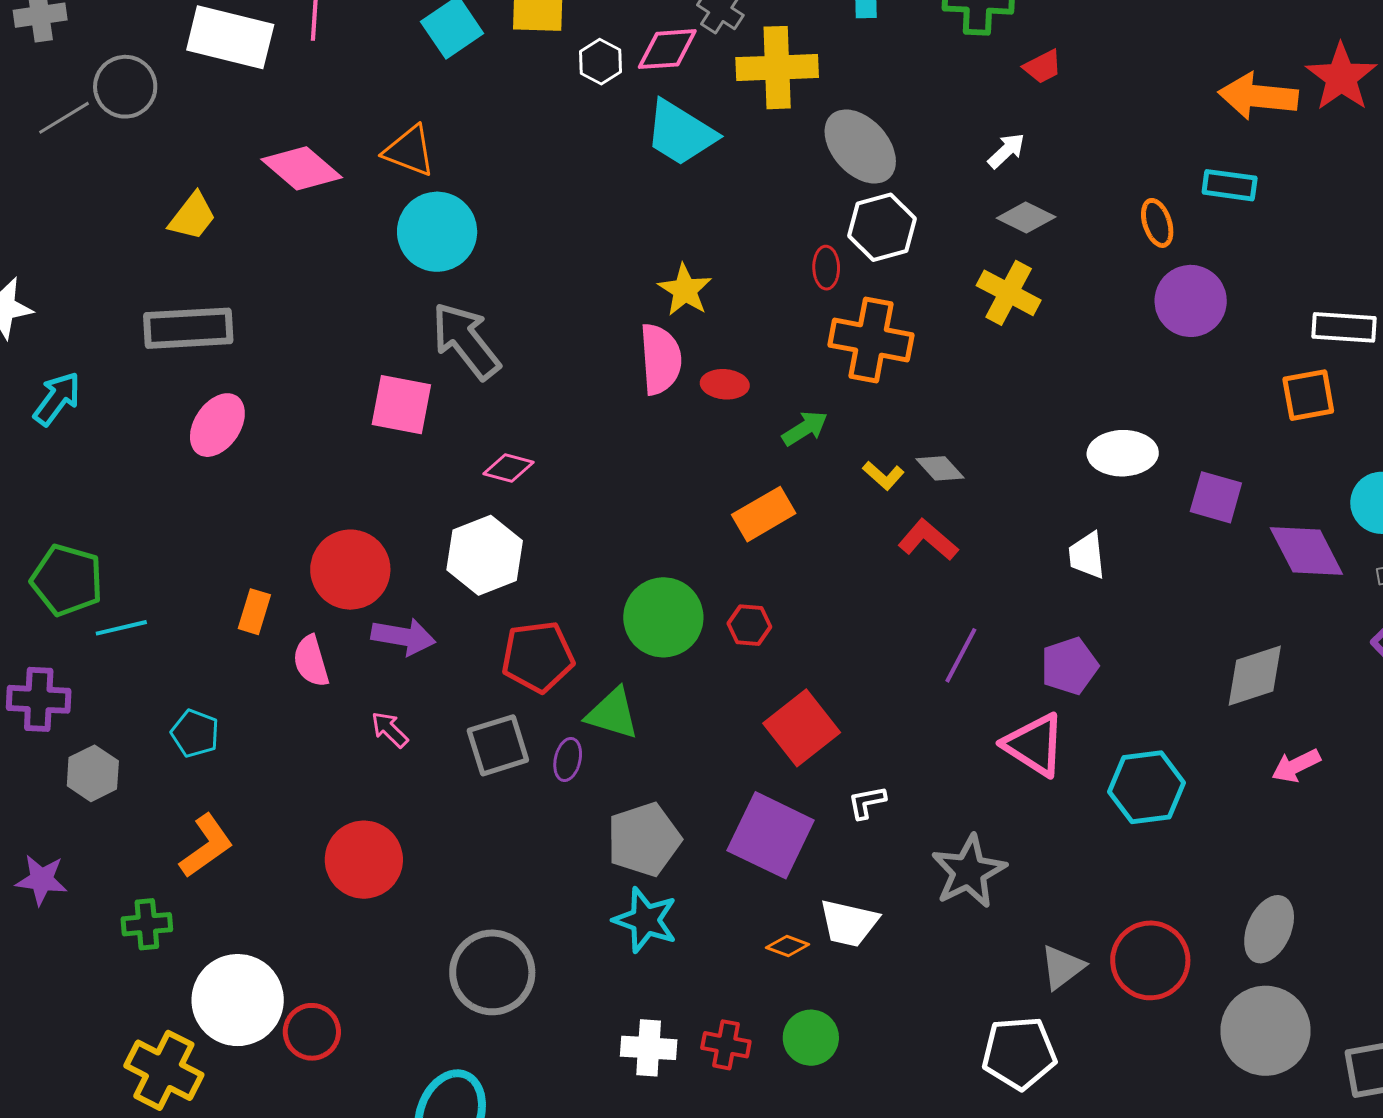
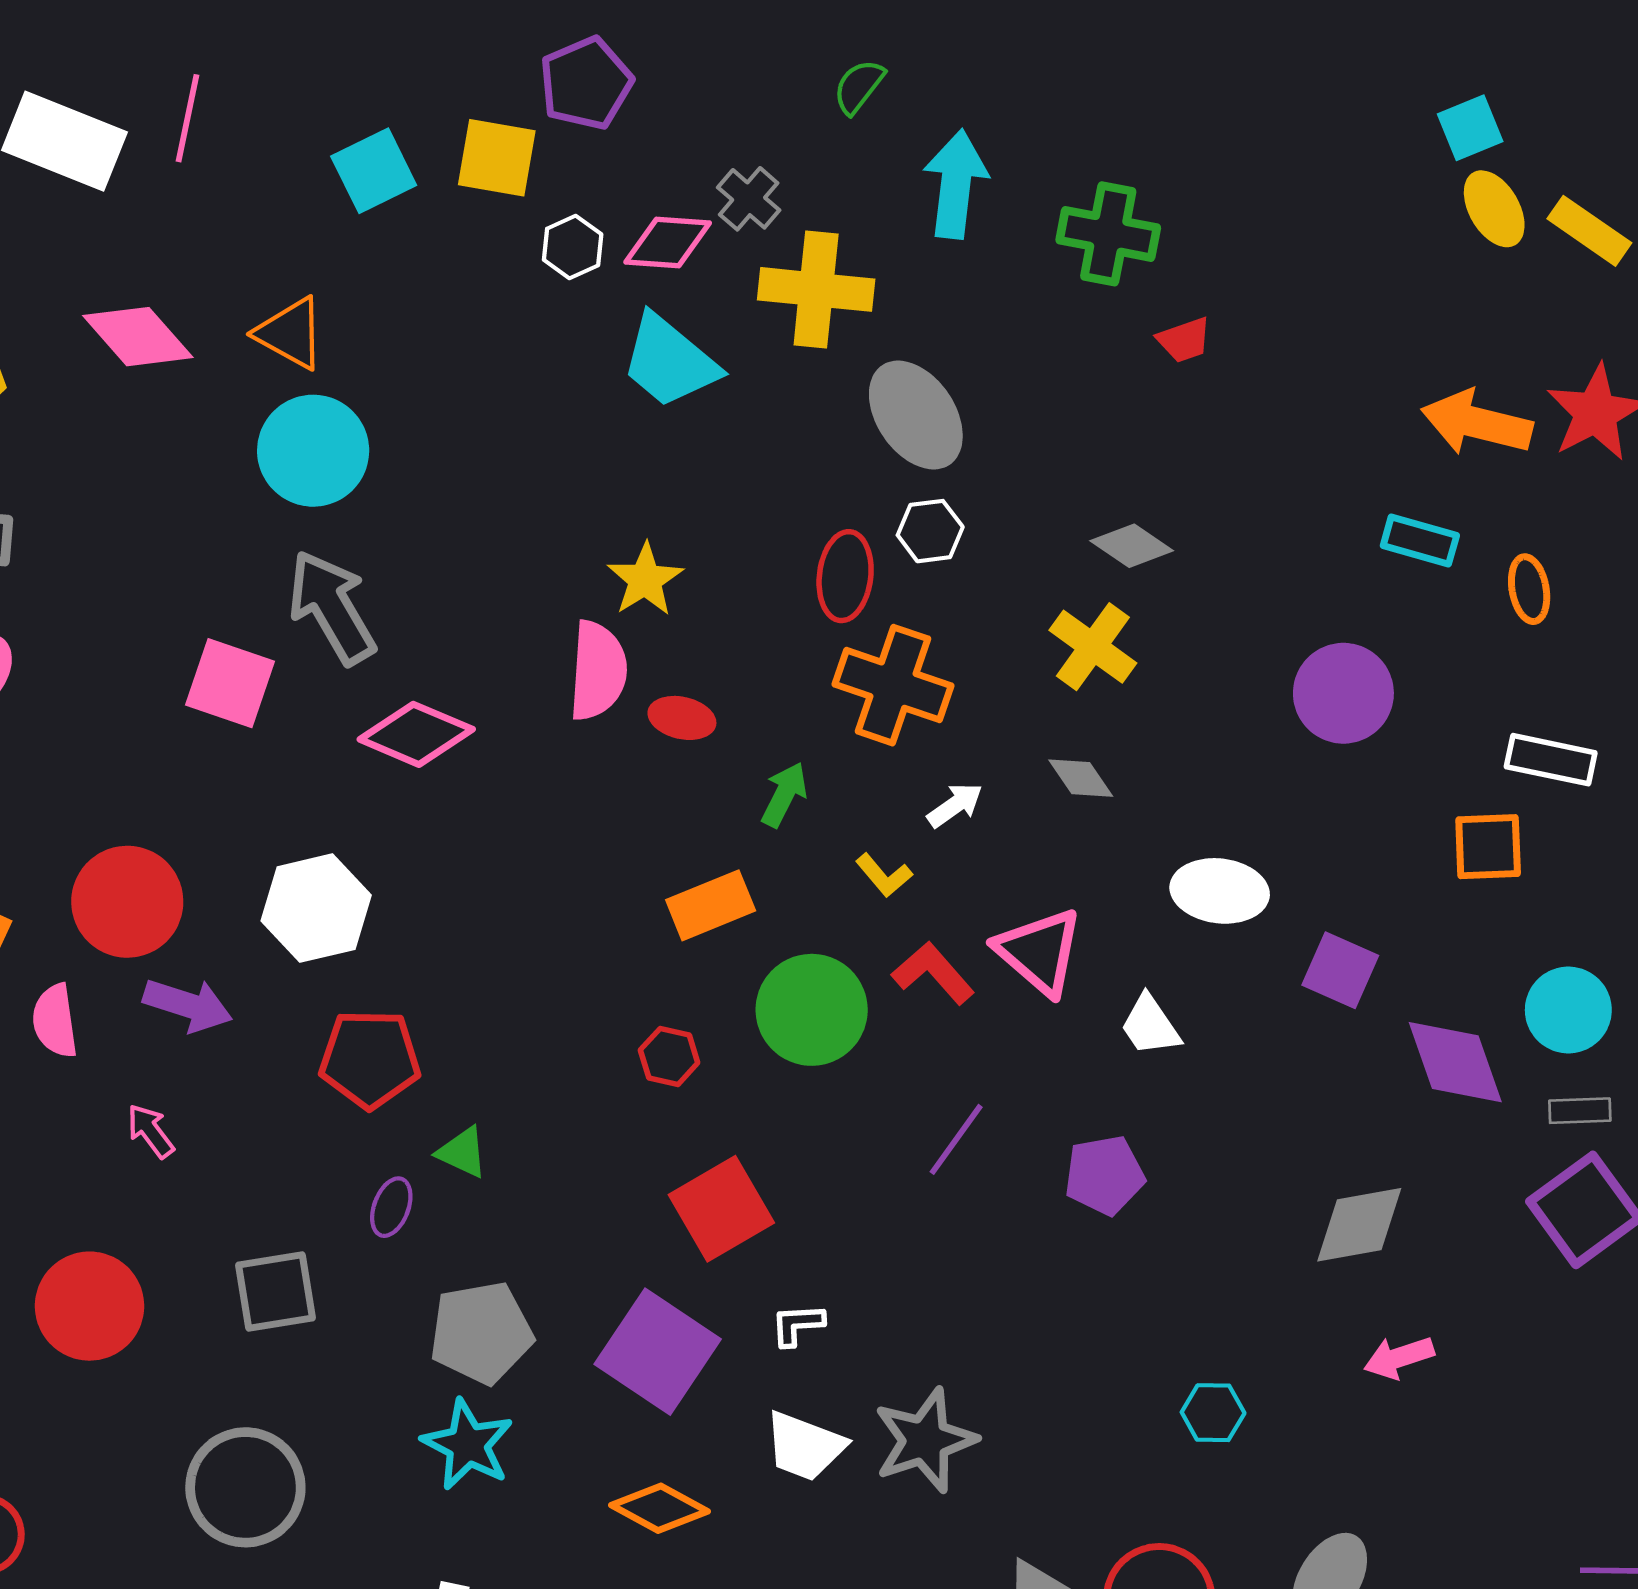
white arrow: (1006, 151) -> (955, 805), moved
orange ellipse: (1157, 223) -> (1529, 589), moved
white hexagon: (882, 227) -> (930, 531), size x0.7
red ellipse: (826, 268) -> (845, 576), size x1.5
green arrow: (805, 428) -> (784, 795), turned -39
pink diamond: (508, 468) -> (416, 734), moved, size x1.6
gray diamond: (940, 468) -> (1081, 778), moved
white trapezoid: (1087, 555) -> (1150, 1025), turned -36
green circle: (663, 617) -> (812, 1010), moved
green triangle: (613, 714) -> (462, 1152), size x0.7
gray square: (498, 745) -> (275, 1291), moved
pink triangle: (1034, 745) -> (1039, 952), moved
cyan hexagon: (1147, 787) -> (1213, 1413), moved, size x0.6
white trapezoid: (849, 923) -> (805, 1446), moved
orange diamond: (788, 946) -> (659, 1508), size x1.6

